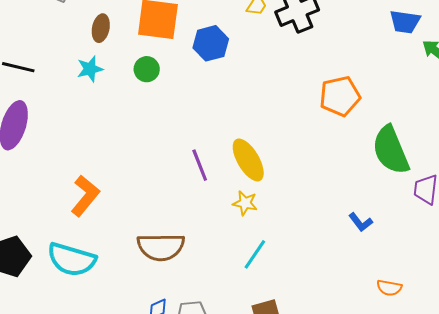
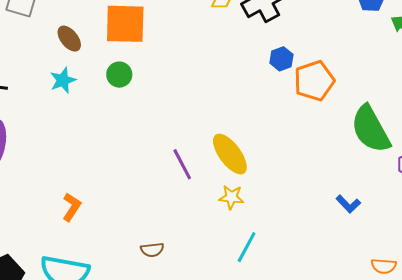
brown ellipse: (101, 28) -> (69, 39), turned -44
blue hexagon: (211, 43) -> (281, 59), moved, size x0.7
orange L-shape: (85, 196) -> (72, 207), size x0.7
brown semicircle: (161, 247) -> (152, 250), size x0.5

